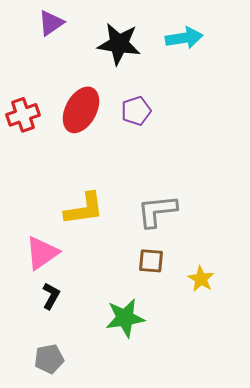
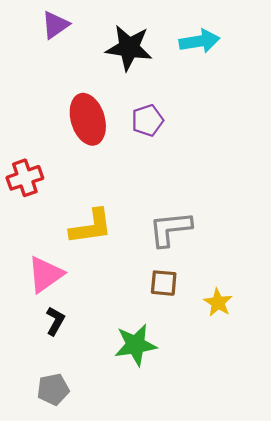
red ellipse: (81, 110) -> (88, 119), turned -45
red cross: (23, 115) -> (25, 178), moved

